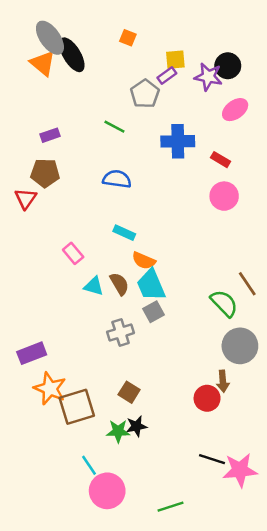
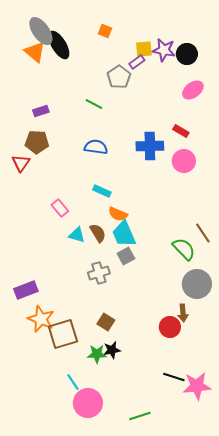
purple star: (208, 77) -> (164, 50), moved
blue cross: (178, 141) -> (150, 146), moved

